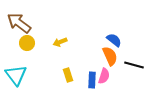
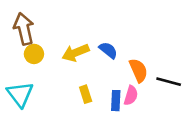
brown arrow: (19, 23) -> (24, 29), turned 40
blue semicircle: (114, 40) -> (108, 50), moved
yellow arrow: (60, 42) -> (76, 53), size x1.5

